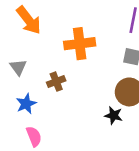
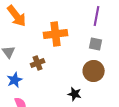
black star: (114, 115) -> (75, 94), moved

